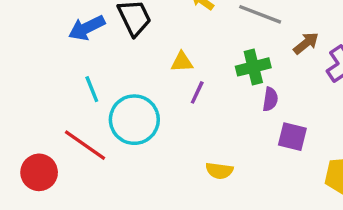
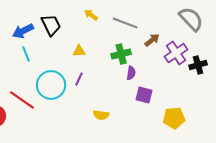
cyan line: (92, 89) -> (26, 54), moved
purple line: (197, 92) -> (79, 79), moved

